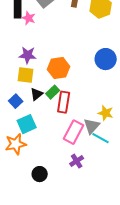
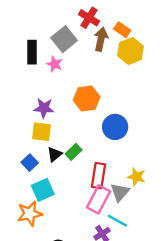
pink star: (29, 18) -> (55, 64), moved
blue circle: (106, 59) -> (115, 127), moved
orange hexagon: (59, 68) -> (87, 98), moved
red rectangle: (64, 102) -> (98, 176), moved
cyan line: (101, 138) -> (117, 221), moved

